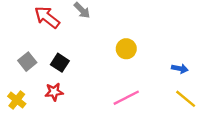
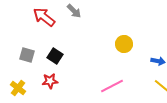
yellow circle: (126, 49) -> (124, 44), moved
gray square: (27, 62) -> (27, 55), turned -35

